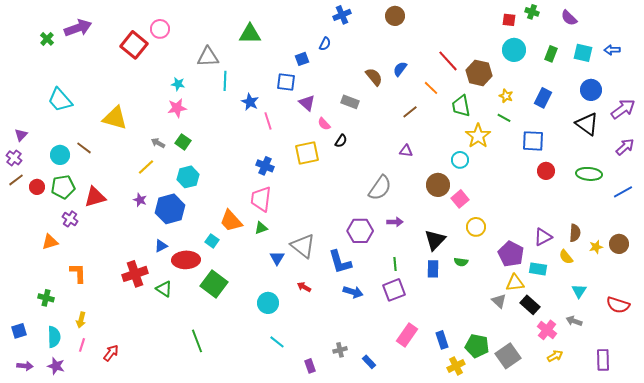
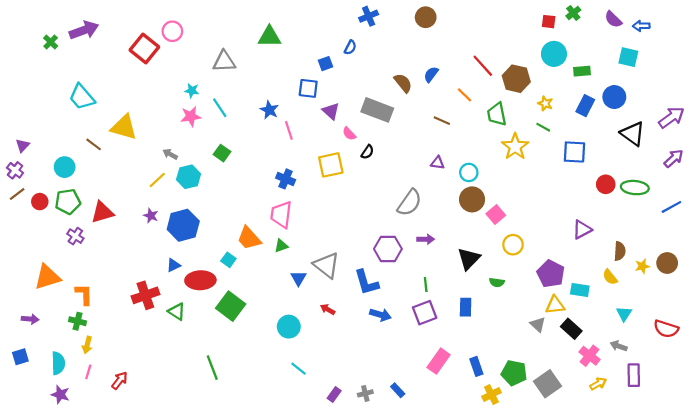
green cross: (532, 12) -> (573, 13), turned 32
blue arrow: (612, 50) -> (641, 26), moved
green rectangle: (551, 54) -> (582, 71), moved, turned 63
cyan line: (225, 81) -> (220, 108), moved, turned -36
blue circle: (591, 90) -> (614, 97), moved
cyan trapezoid: (60, 100) -> (82, 97), moved
gray rectangle: (350, 102) -> (377, 110), size x1.6
brown line: (410, 112) -> (442, 121), turned 63
green square: (183, 142) -> (222, 153), moved
brown line: (84, 148) -> (94, 144), moved
cyan circle: (460, 160) -> (469, 172), moved
red circle: (546, 171) -> (606, 184), moved
cyan hexagon: (188, 177) -> (189, 177), moved
purple triangle: (543, 237) -> (582, 230), moved
orange triangle: (50, 242) -> (47, 277), moved, size x1.5
blue rectangle: (433, 269) -> (466, 307), moved
green cross: (46, 298) -> (78, 321), moved
gray cross: (340, 350) -> (365, 393), moved
purple rectangle: (603, 360) -> (634, 375), moved
purple arrow: (25, 366) -> (30, 319), moved
purple rectangle: (310, 366) -> (334, 395), turned 56

